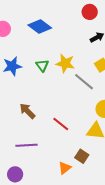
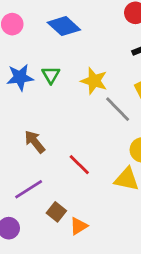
green triangle: (42, 65) -> (51, 75), moved
purple line: (26, 145) -> (29, 189), turned -35
brown square: (82, 156) -> (56, 212), moved

